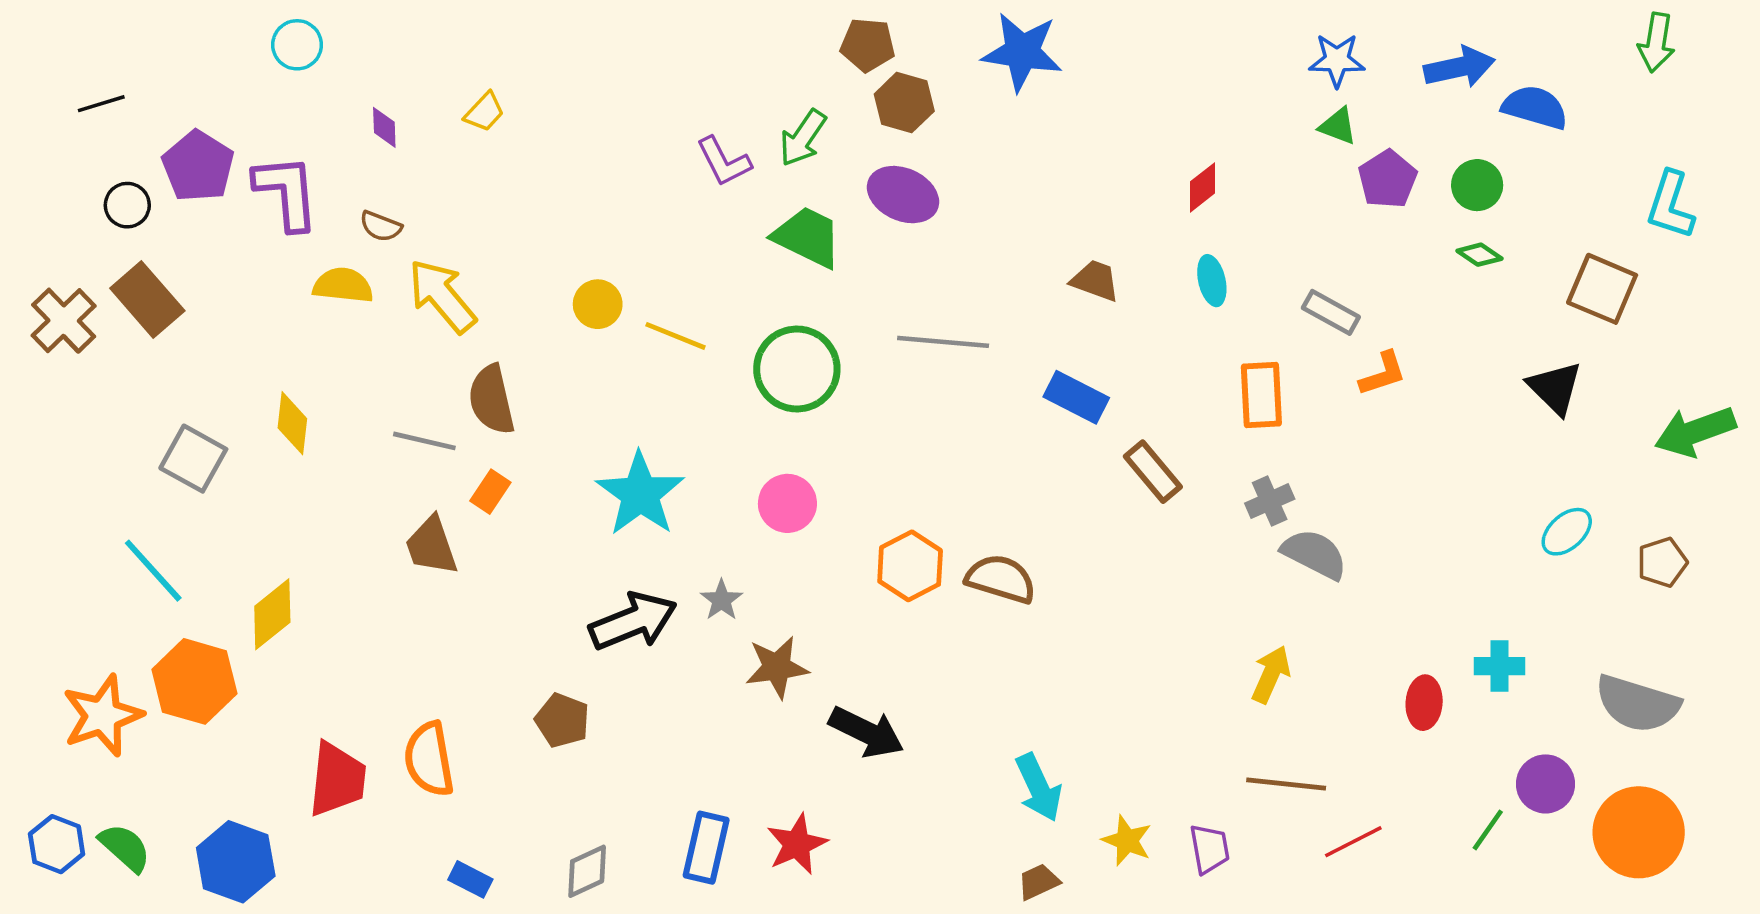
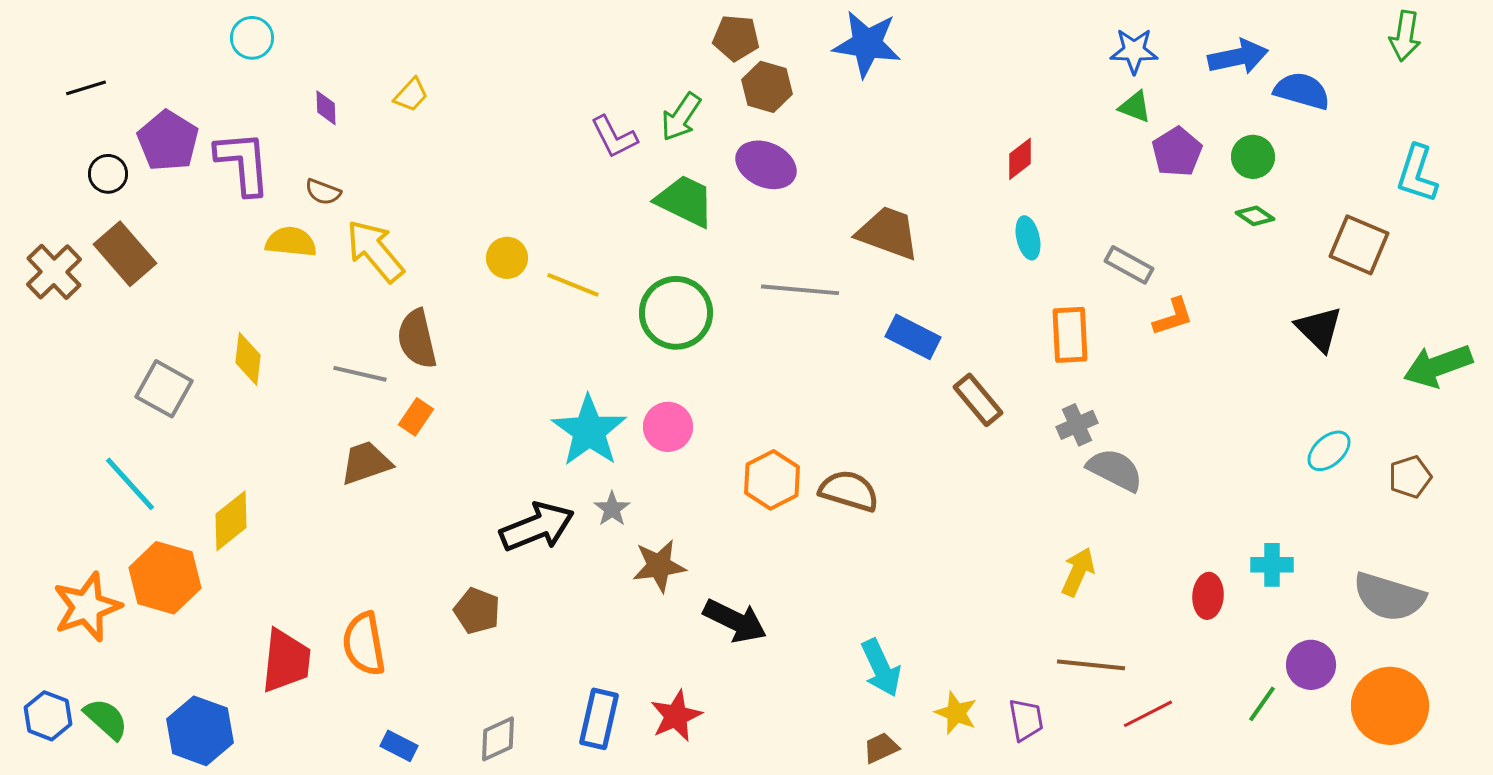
brown trapezoid: (1095, 281) -> (888, 233), moved, size x1.5
cyan star: (640, 494) -> (589, 431), moved
brown trapezoid: (431, 546) -> (366, 463), turned 90

